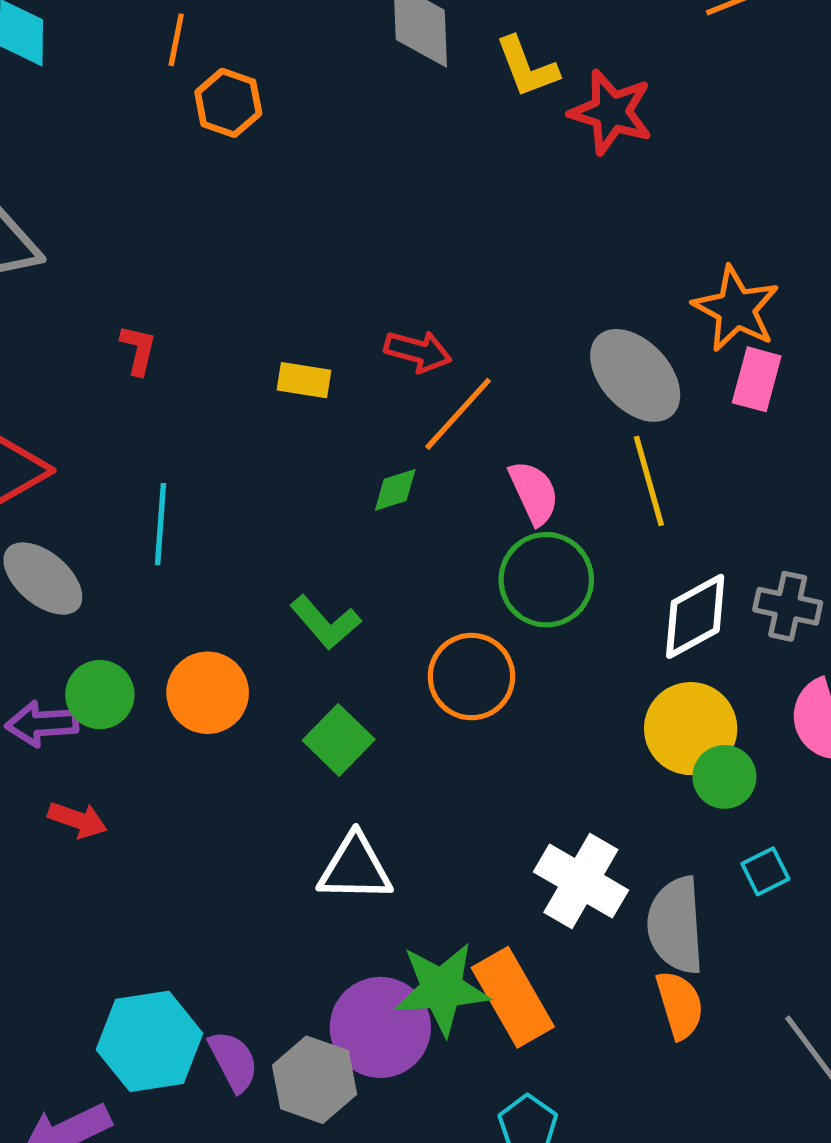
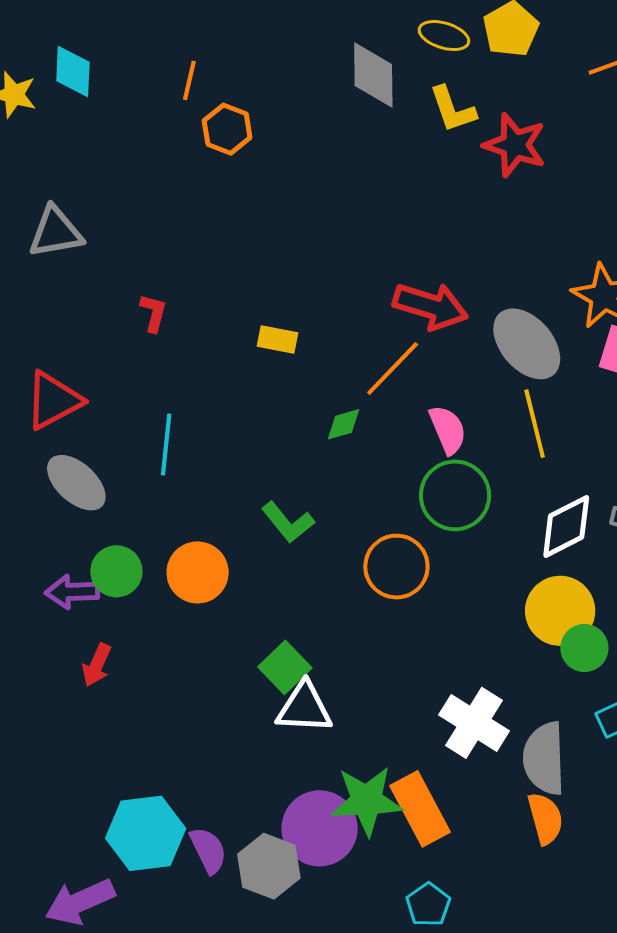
red arrow: (418, 351) -> (430, 306), moved, size x1.5
green square: (339, 740) -> (285, 667), moved
red arrow: (78, 820) -> (97, 665), turned 93

